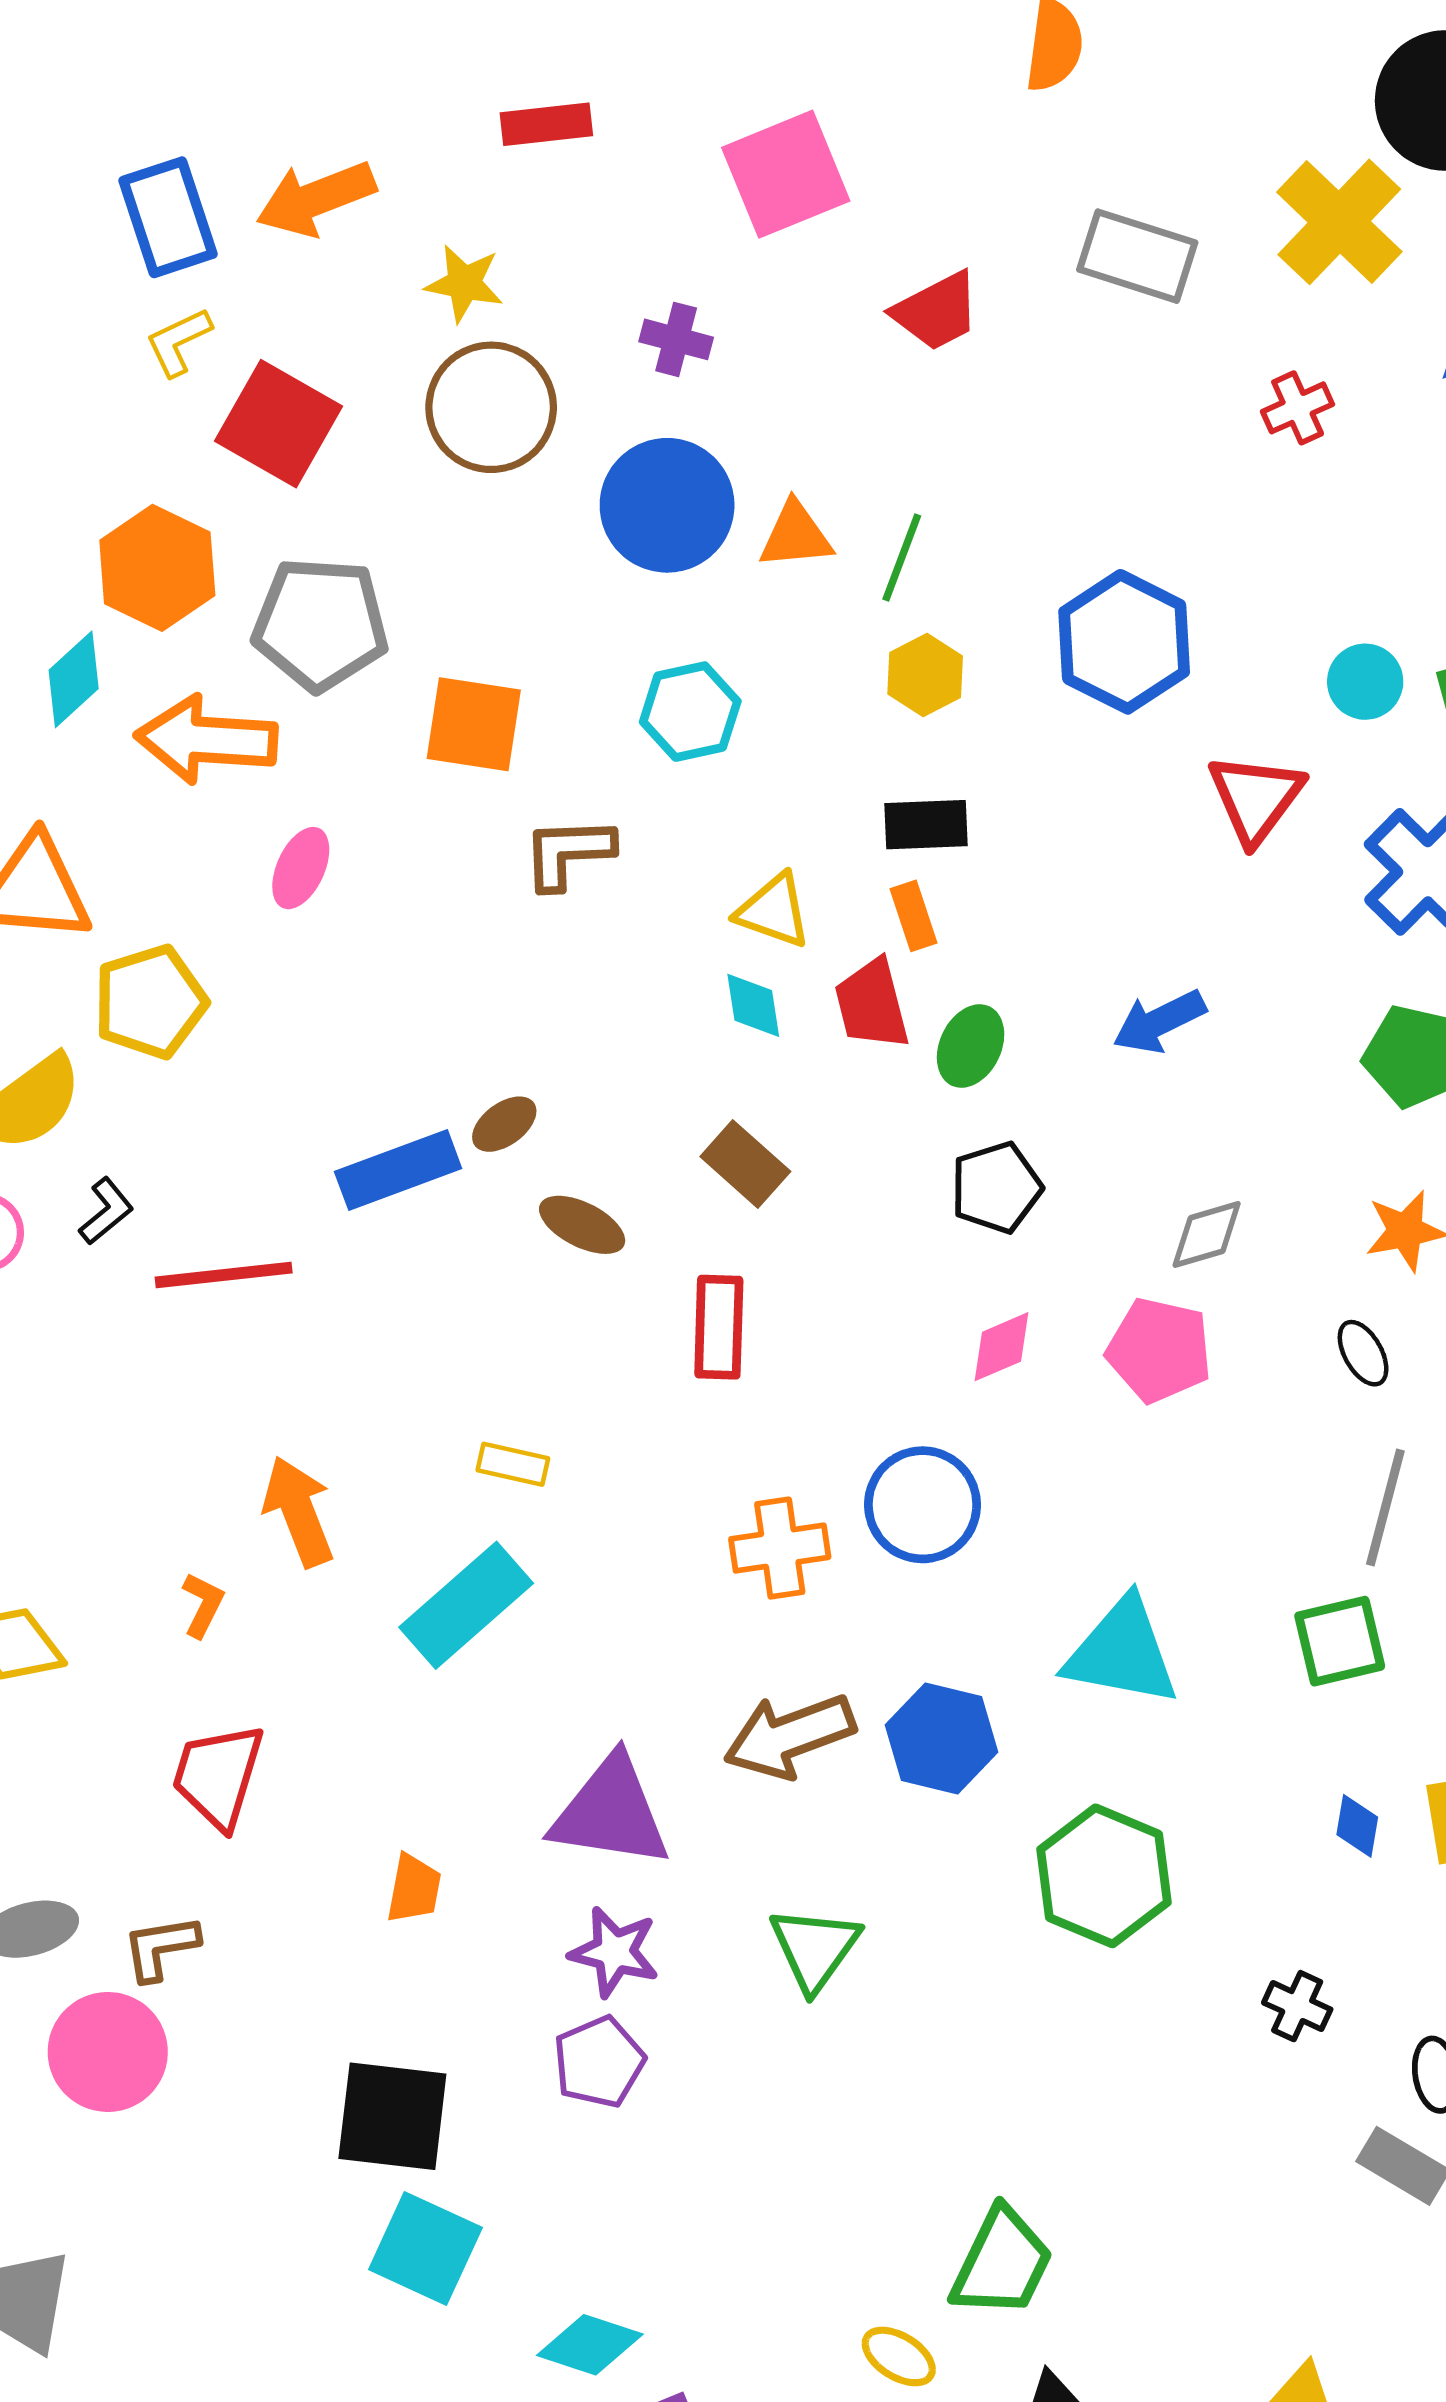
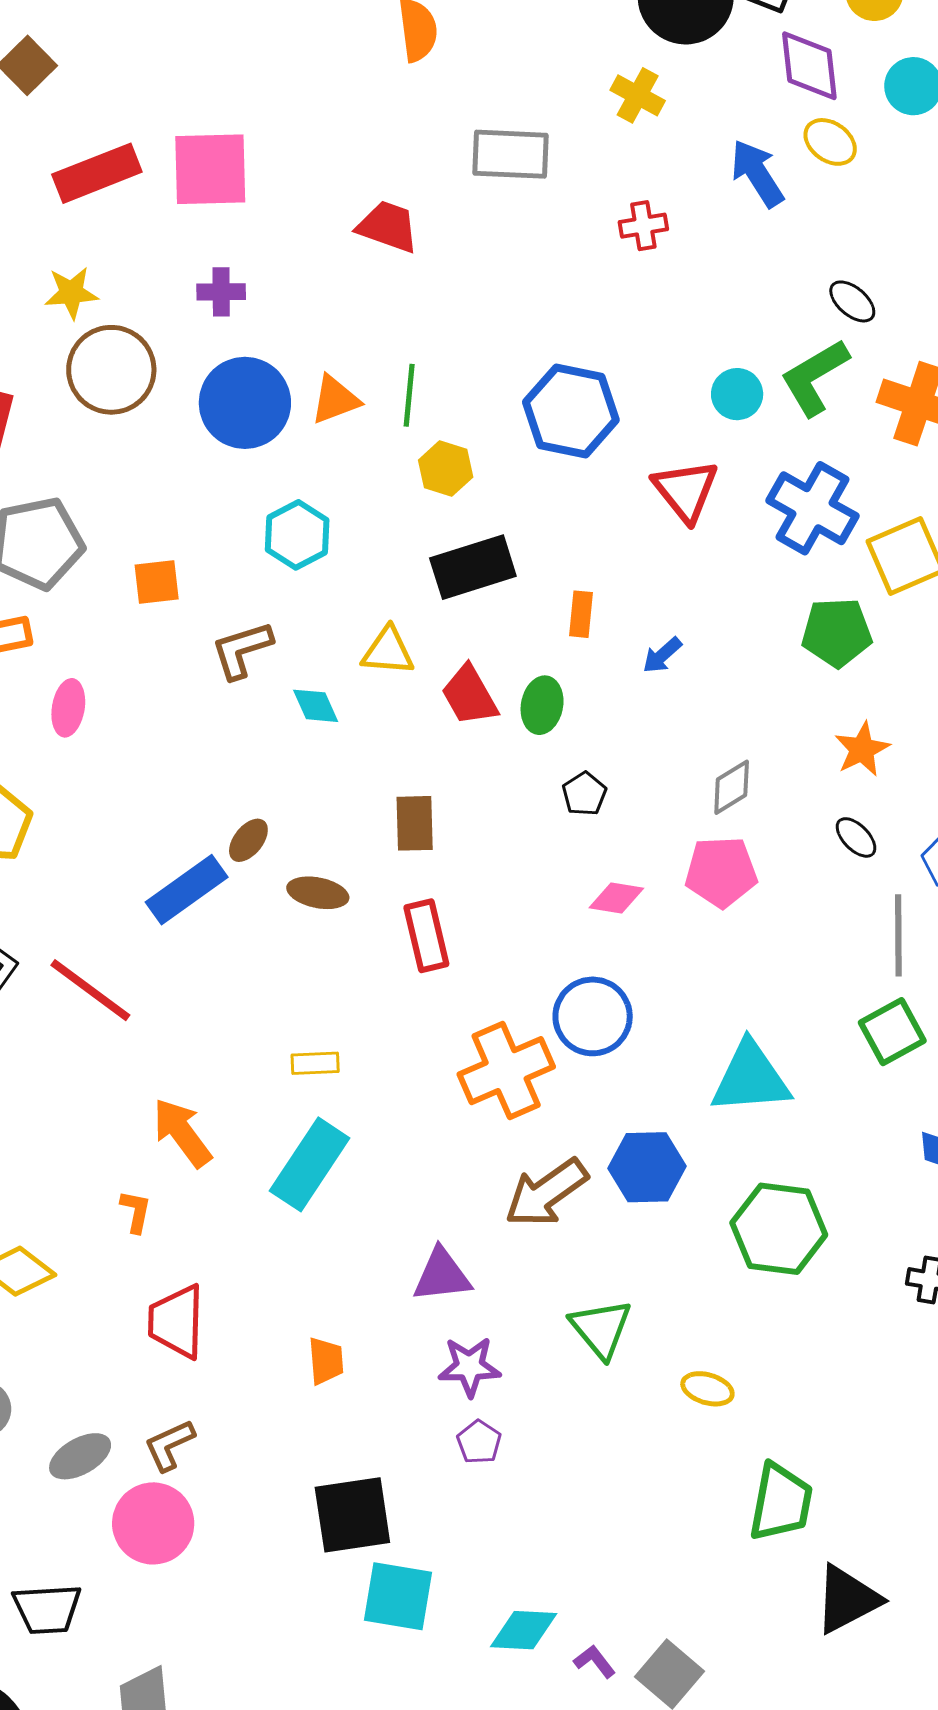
red rectangle: (546, 124) -> (97, 173), size x1.4
pink square: (786, 174) -> (210, 169), moved, turned 36
yellow cross: (1339, 222) -> (638, 95), size x0.6
red trapezoid: (936, 311) -> (388, 227), turned -118
red cross: (1298, 408) -> (643, 226), turned 30
orange square: (474, 724) -> (157, 582), size x0.7
black rectangle: (926, 825) -> (473, 567), size x1.4
orange rectangle: (913, 916) -> (581, 614), moved, turned 39
cyan diamond: (753, 1005) -> (316, 706), moved
blue arrow: (1159, 1022) -> (662, 655), size x0.7
brown rectangle: (745, 1164) -> (415, 823), turned 62
black pentagon: (996, 1188) -> (584, 794), size x0.7
red line: (224, 1275) -> (90, 990), turned 58
pink diamond: (1001, 1347) -> (616, 898), turned 48
orange cross: (780, 1548) -> (506, 1071), size x1.4
purple triangle: (611, 1812) -> (442, 1275), size x0.7
purple pentagon: (599, 2062) -> (479, 1442), size x0.7
yellow ellipse: (899, 2356) -> (707, 1389), moved

